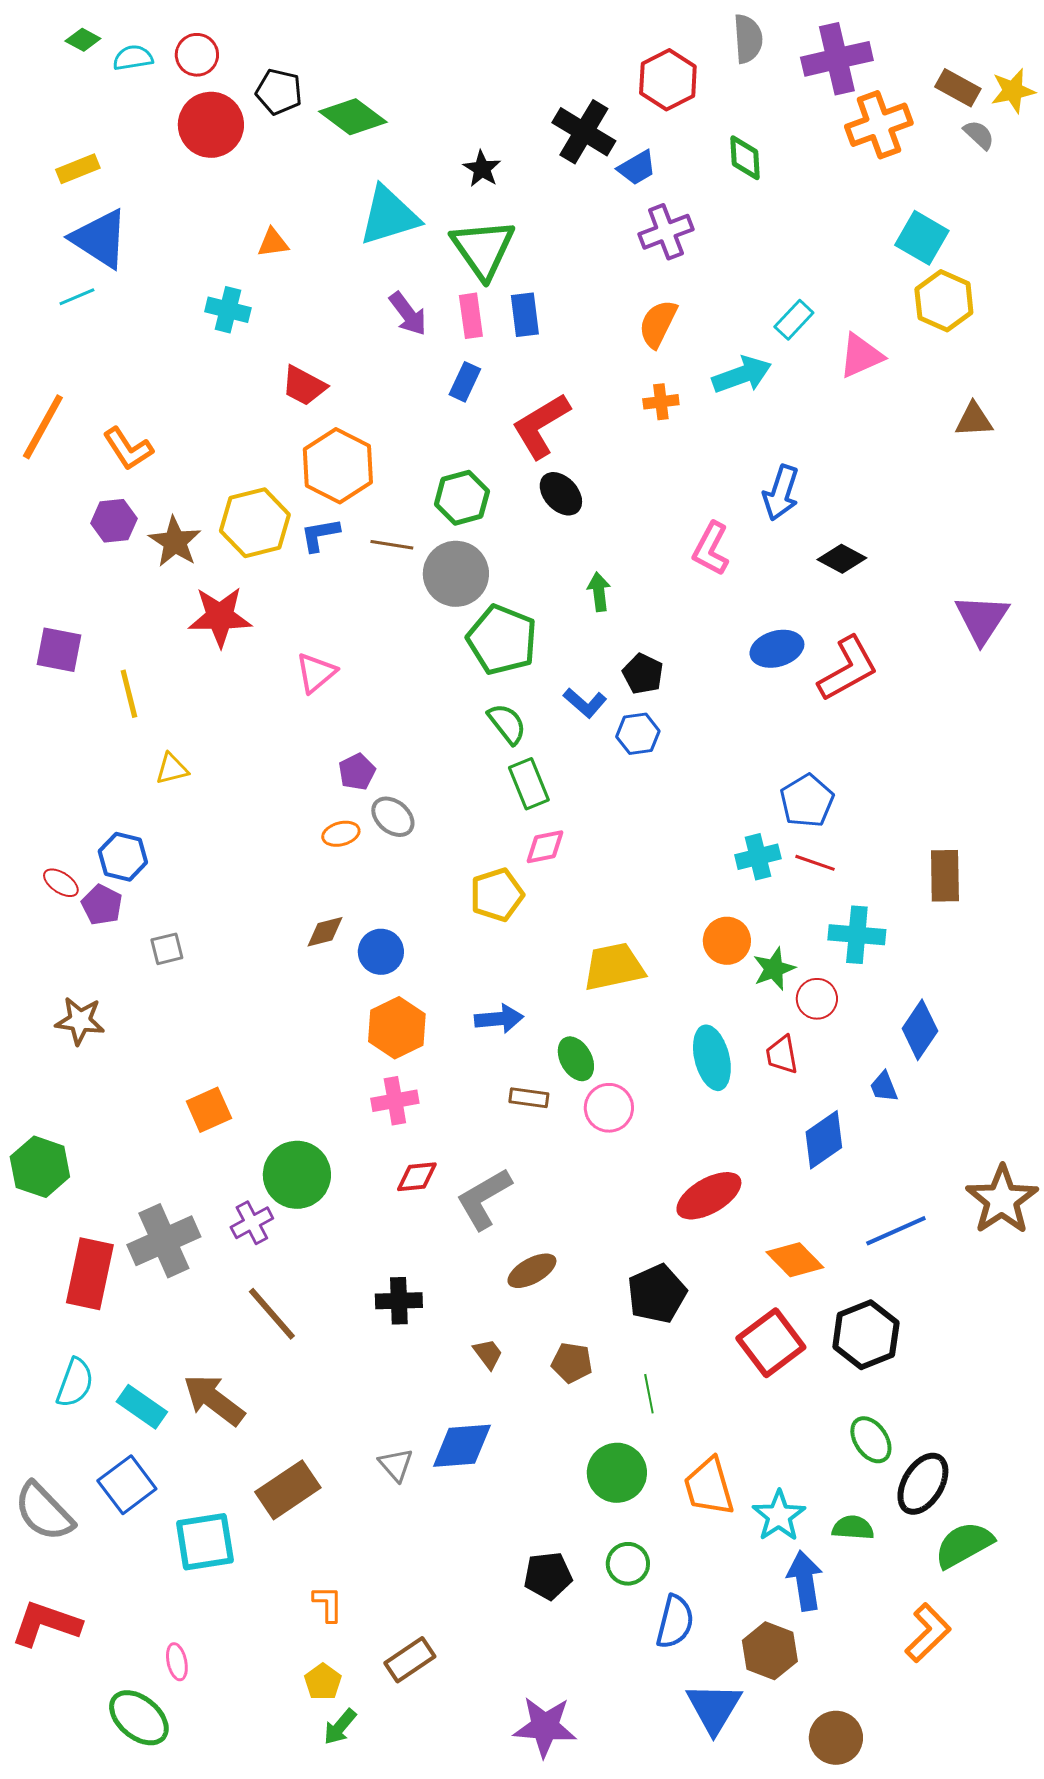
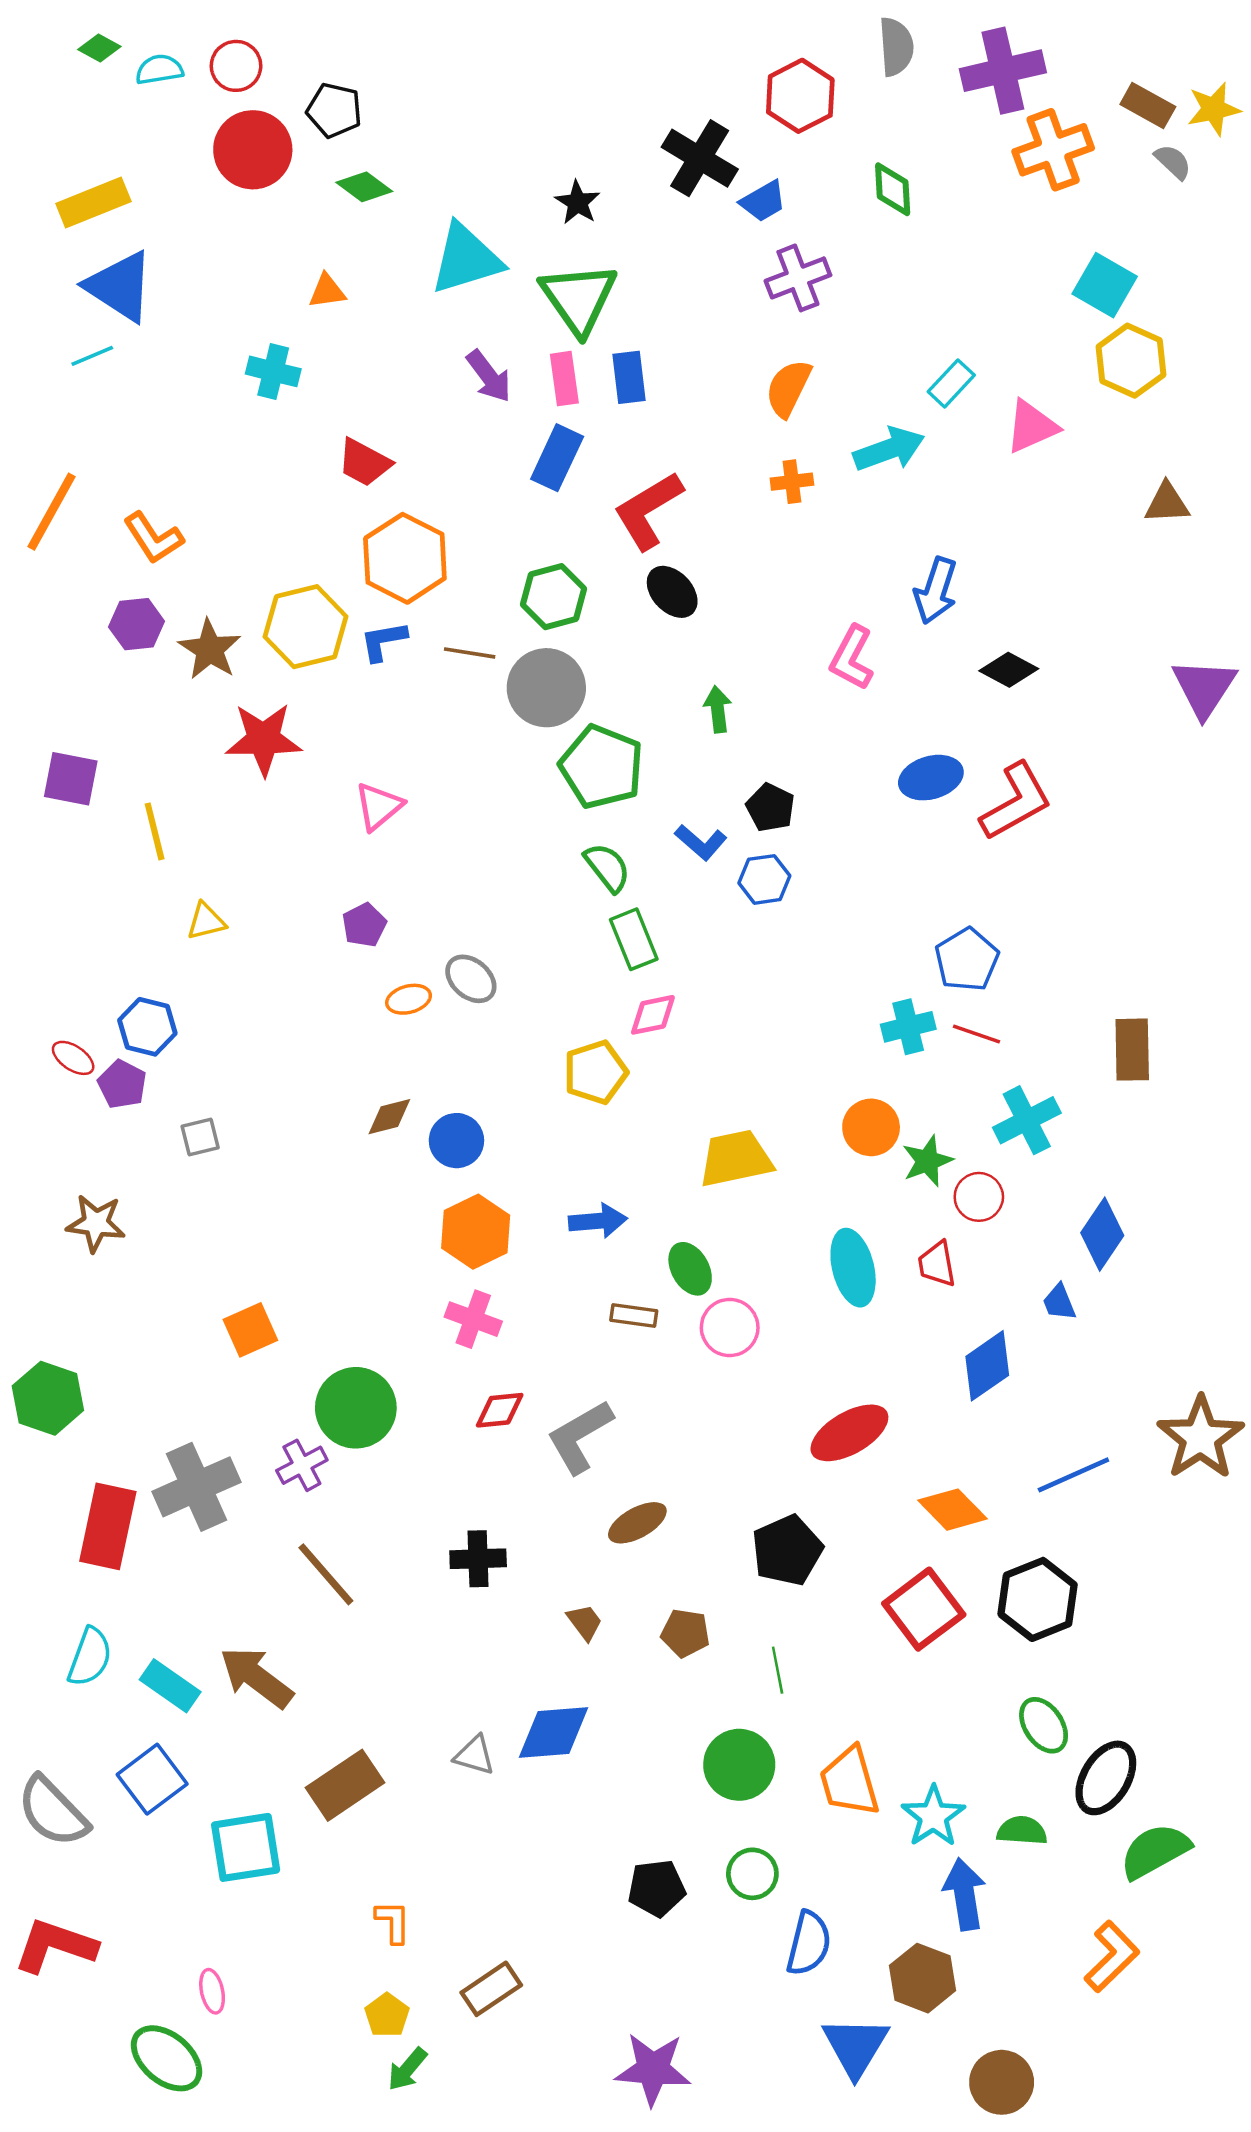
green diamond: (353, 117) -> (364, 187), moved, size x0.7
yellow rectangle: (78, 169) -> (93, 202), size x1.4
blue rectangle: (465, 382) -> (557, 458), size x1.4
purple triangle: (982, 619) -> (1204, 688), moved
purple pentagon: (357, 772) -> (364, 925), moved
cyan cross: (857, 935) -> (1027, 1120), turned -32
pink cross: (395, 1101) -> (473, 1319), turned 30
gray triangle: (396, 1465) -> (474, 1755), turned -33

